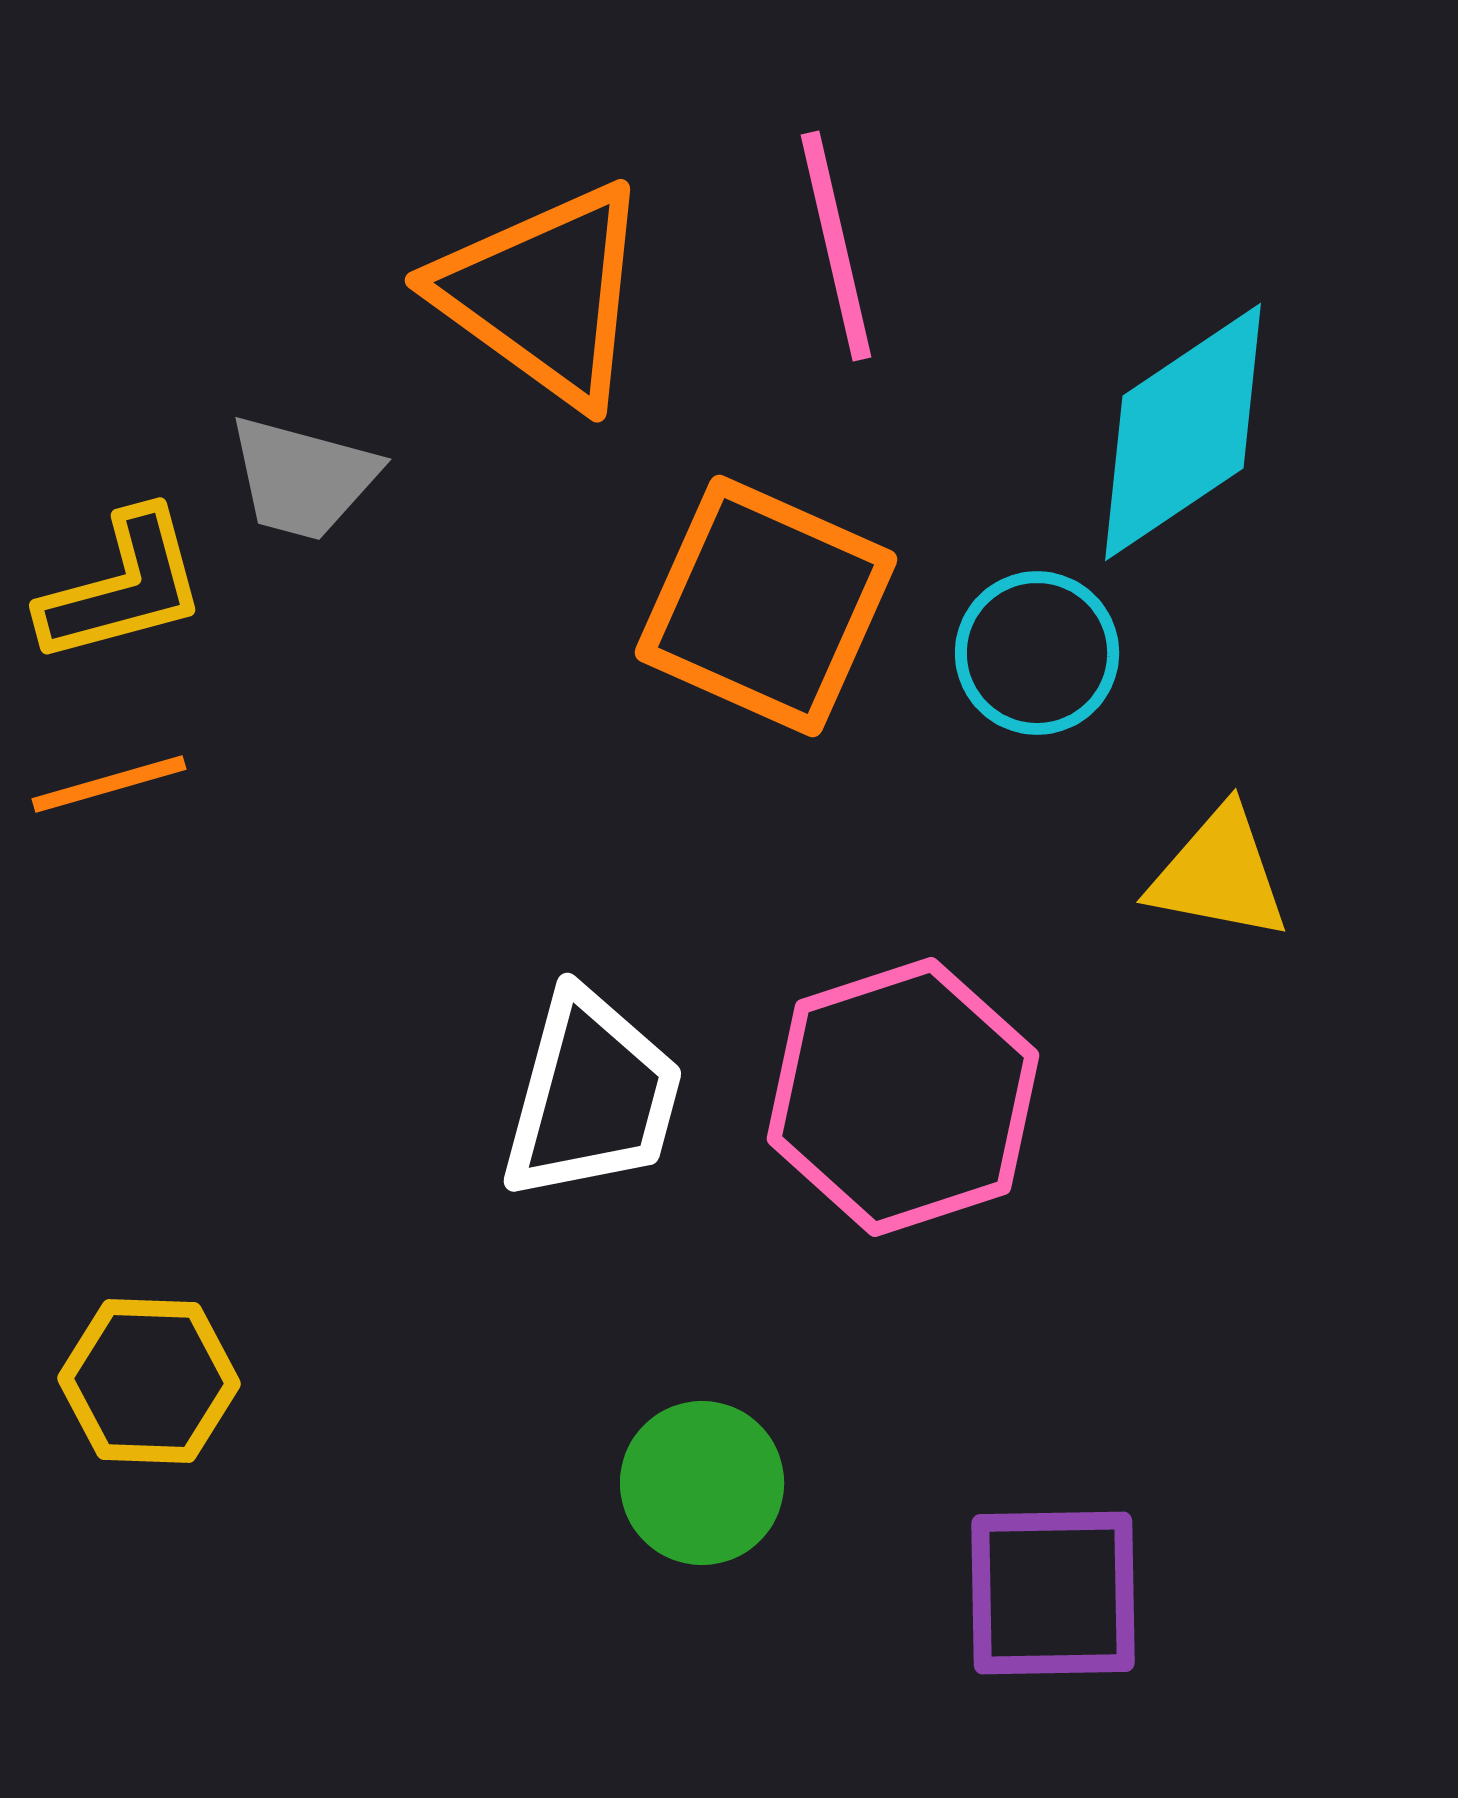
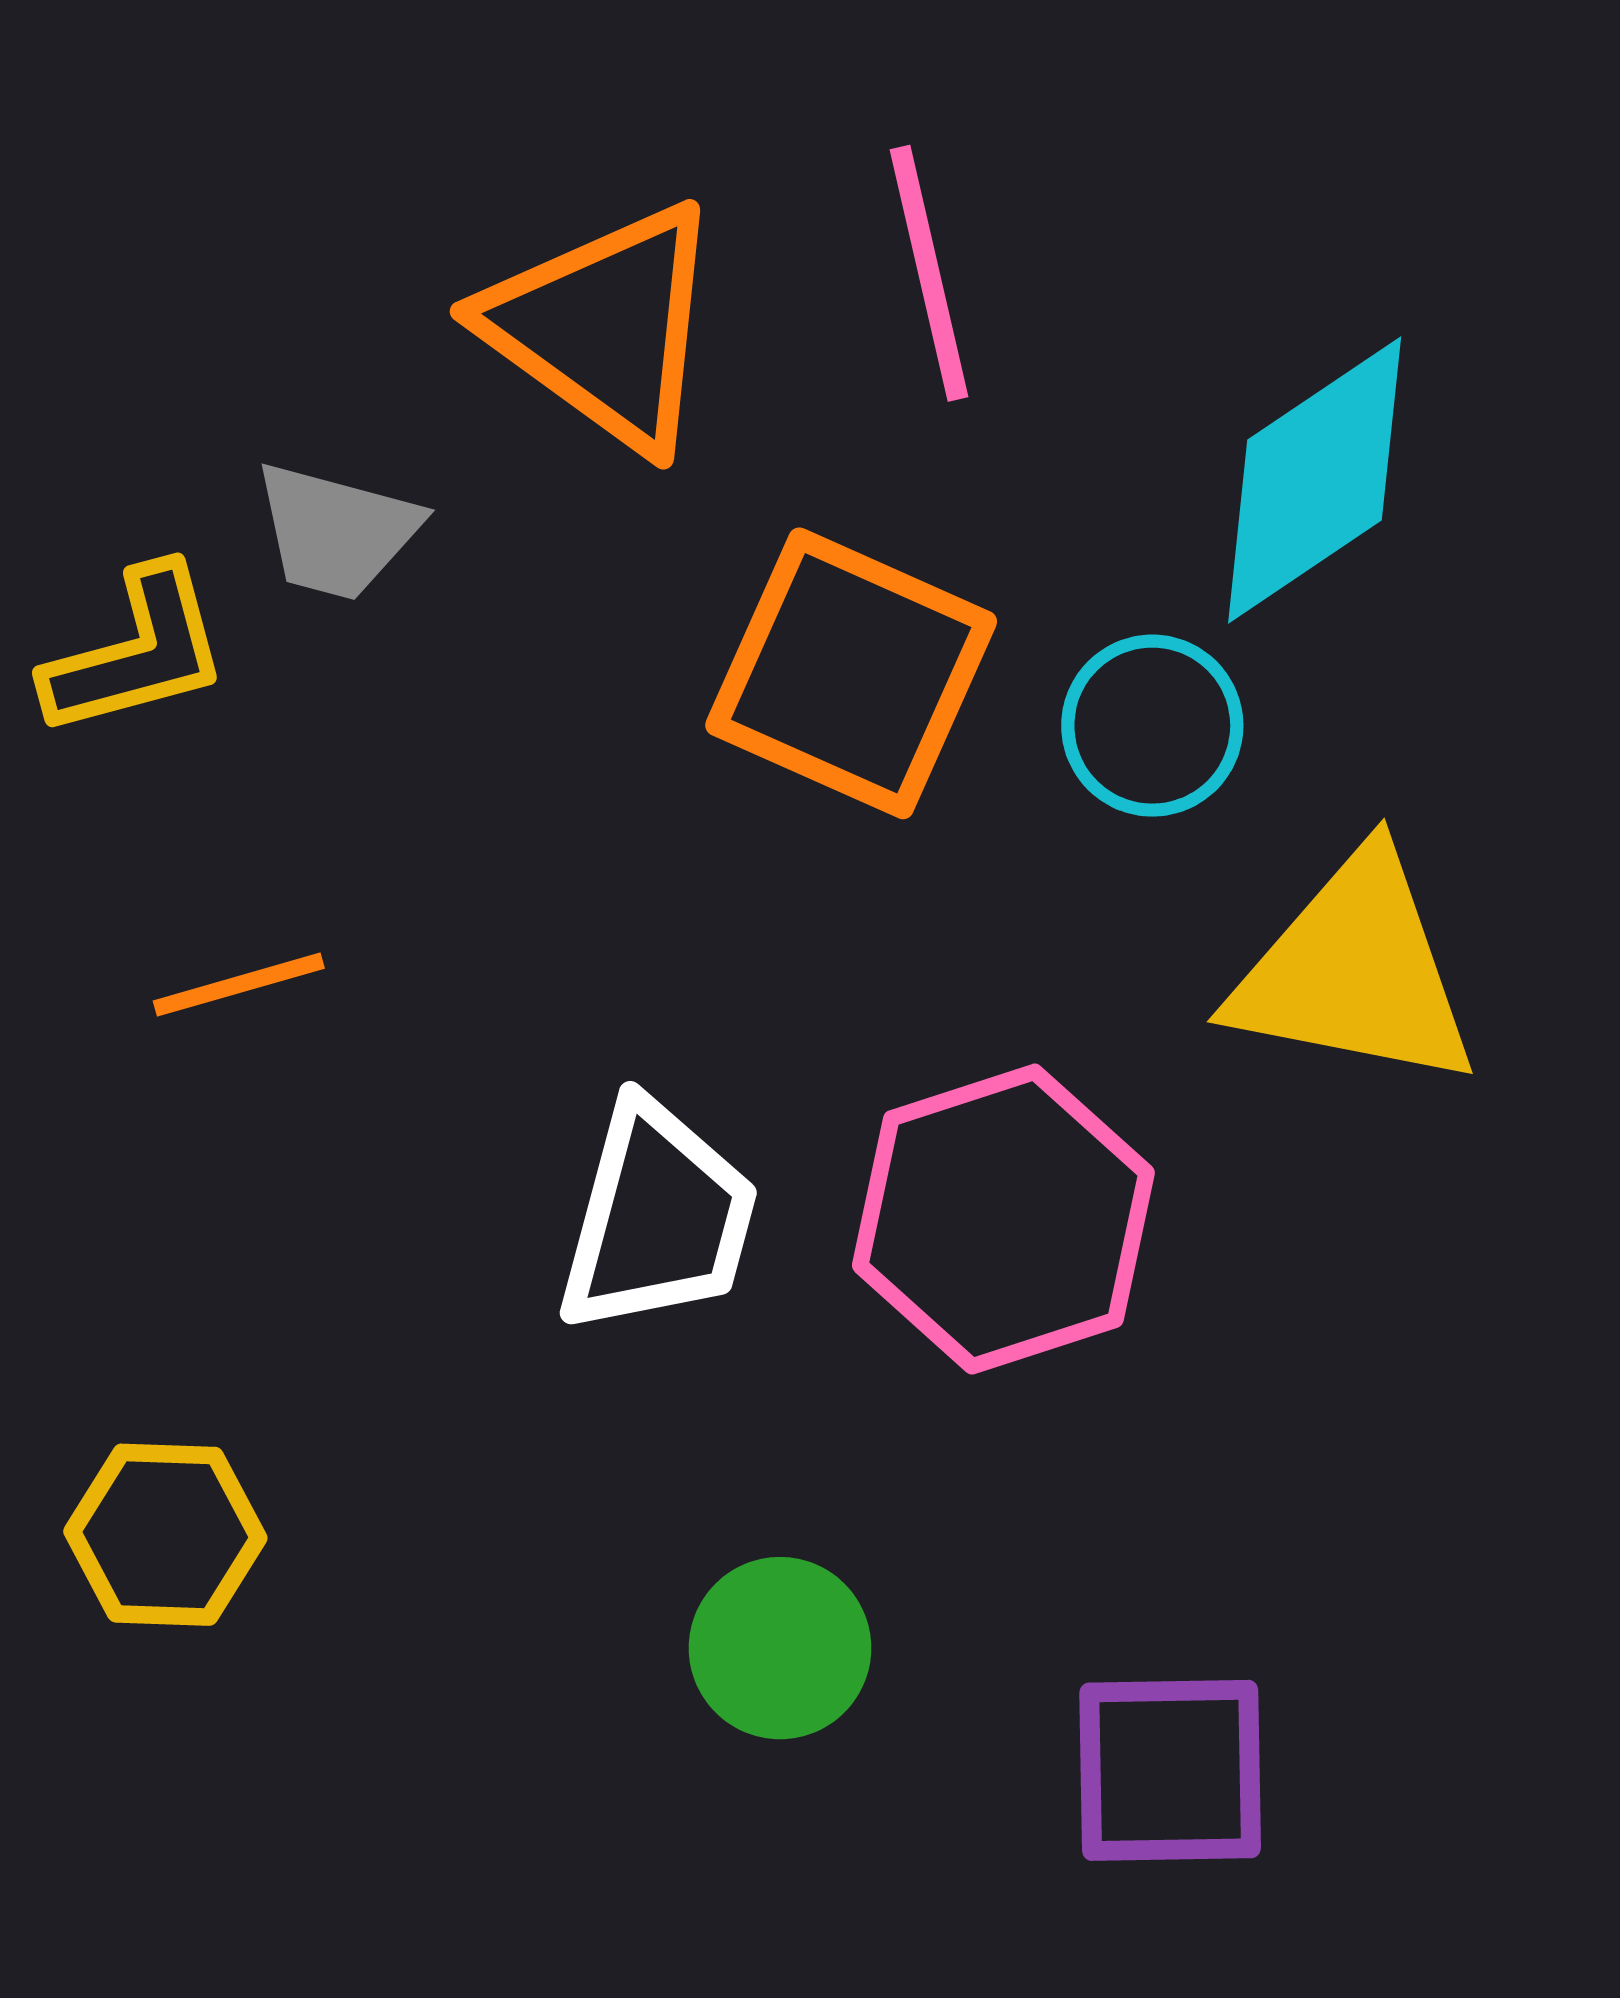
orange line: (109, 784) -> (239, 985), moved
yellow triangle: (1219, 874) -> (1355, 971), size x1.6

